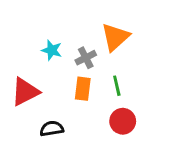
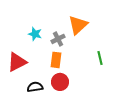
green line: (117, 86) -> (100, 58), moved
red circle: (123, 121) -> (60, 82), moved

